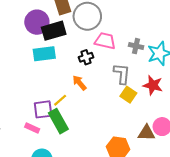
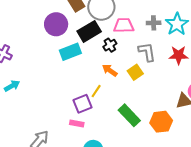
black rectangle: (54, 31) -> (89, 31), moved
yellow square: (128, 95) -> (135, 72), moved, turned 35
green rectangle: (58, 121) -> (129, 115), moved

